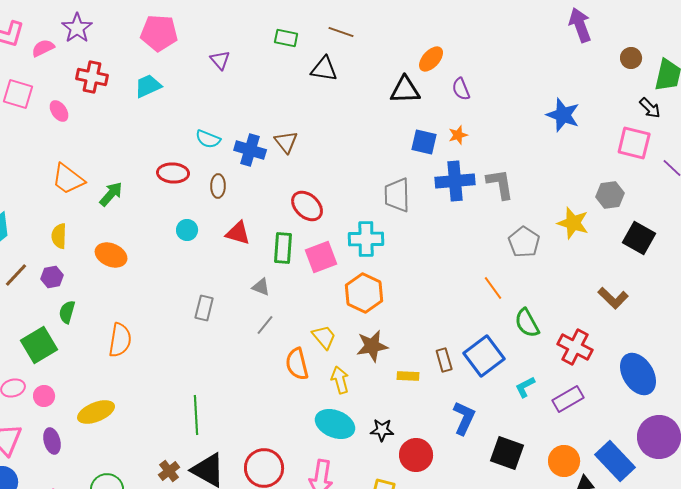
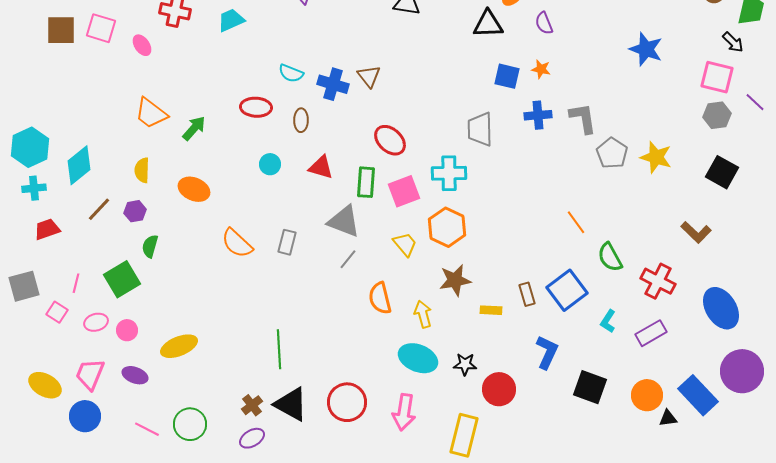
orange star: (458, 135) -> (541, 69), turned 30
blue cross: (455, 181) -> (538, 115), size x0.7
gray hexagon: (610, 195) -> (717, 115), moved
gray pentagon: (524, 242) -> (612, 153), moved
gray triangle: (261, 287) -> (344, 221), size x1.8
yellow trapezoid: (324, 337) -> (405, 244), moved
orange semicircle: (120, 340) -> (237, 243), moved, turned 124
cyan L-shape: (525, 387) -> (608, 321), turned -30
purple ellipse: (52, 441) -> (135, 375), turned -55

